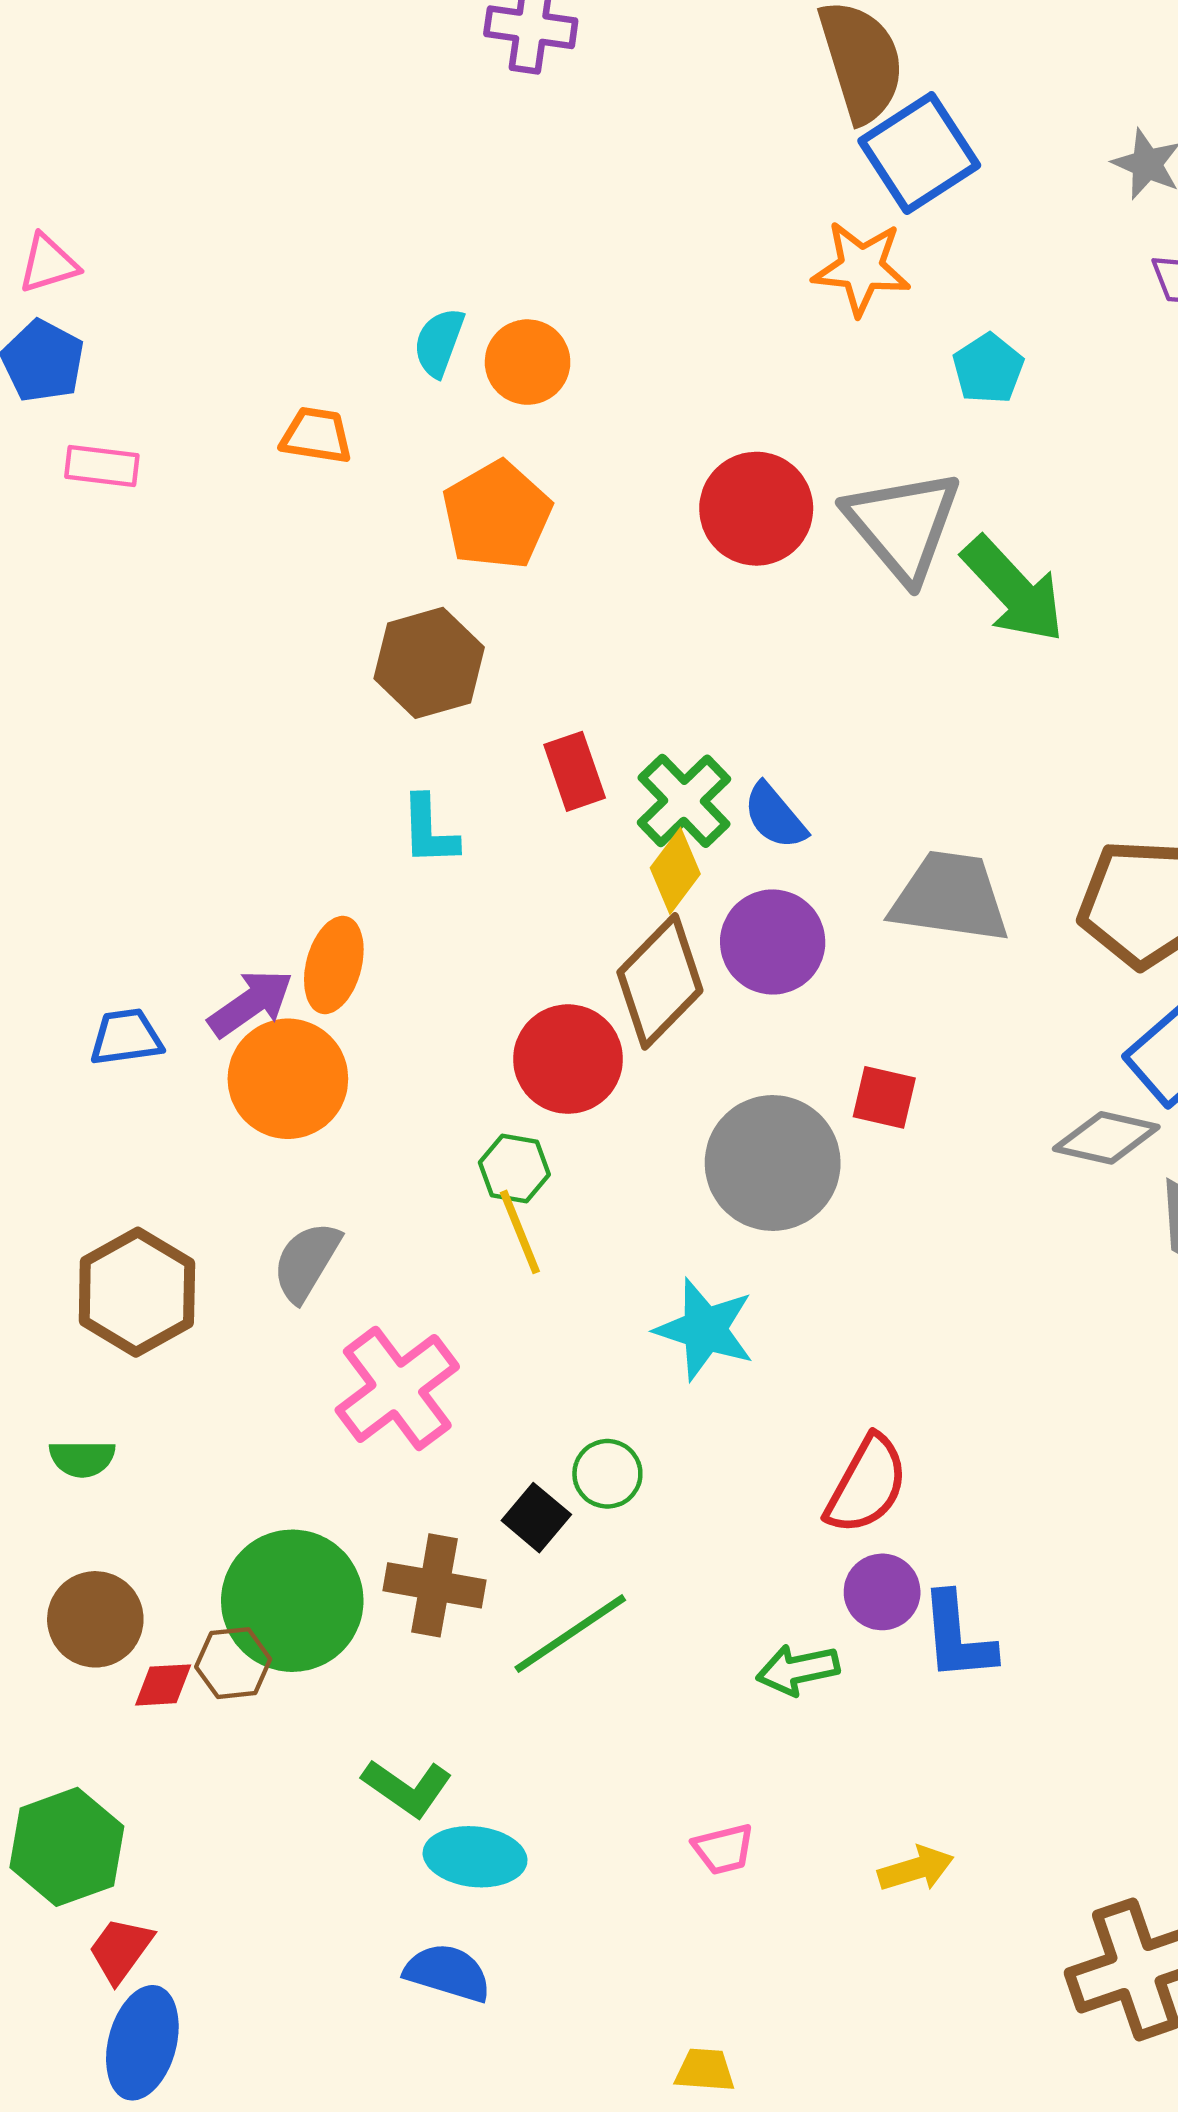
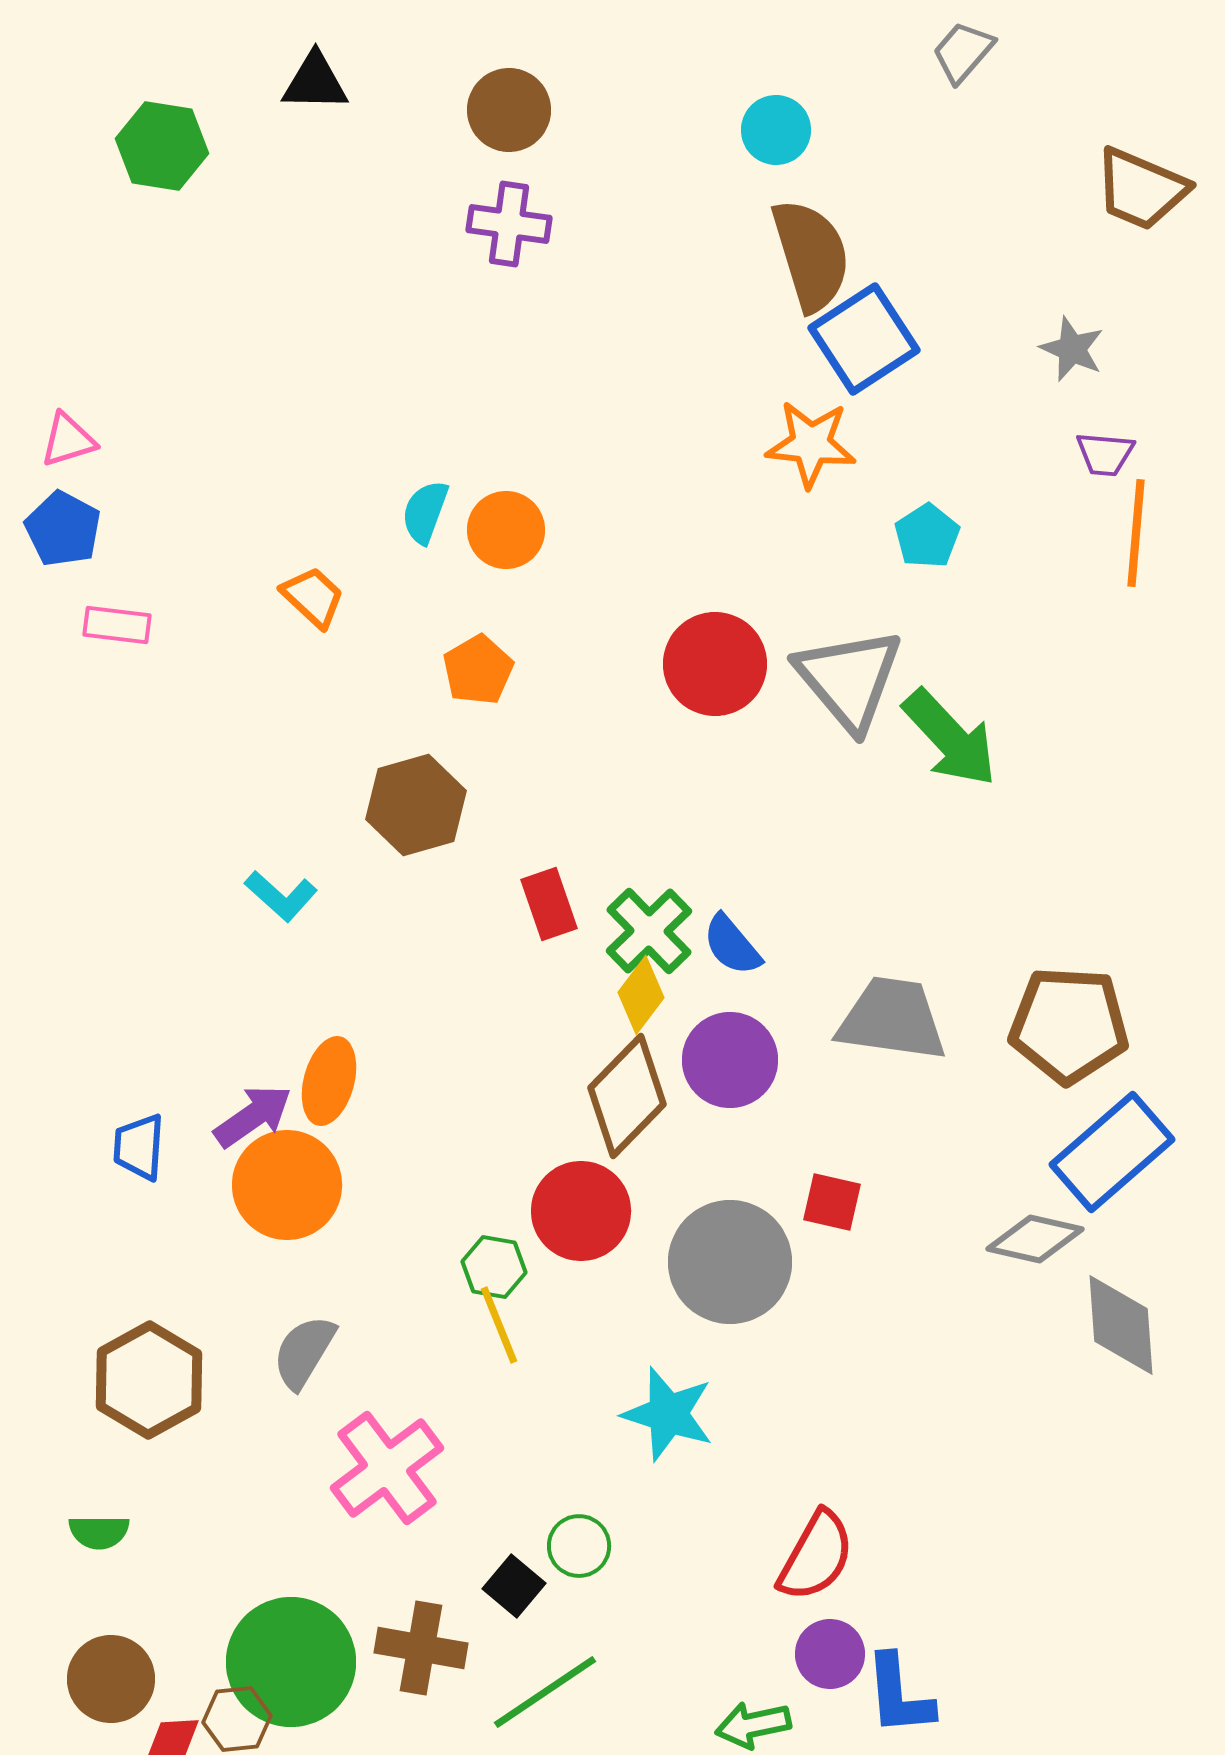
orange trapezoid: (316, 435) -> (313, 597), turned 34
orange pentagon: (497, 515) -> (478, 670), size x0.7
cyan L-shape: (429, 830) -> (281, 896), moved, turned -46
blue trapezoid: (126, 1037) -> (139, 1147), turned -78
red circle: (568, 1059) -> (581, 1211), moved

